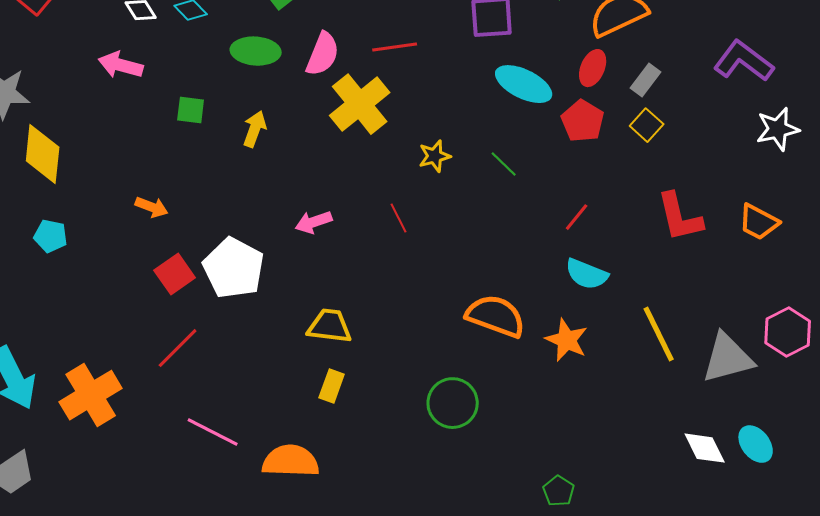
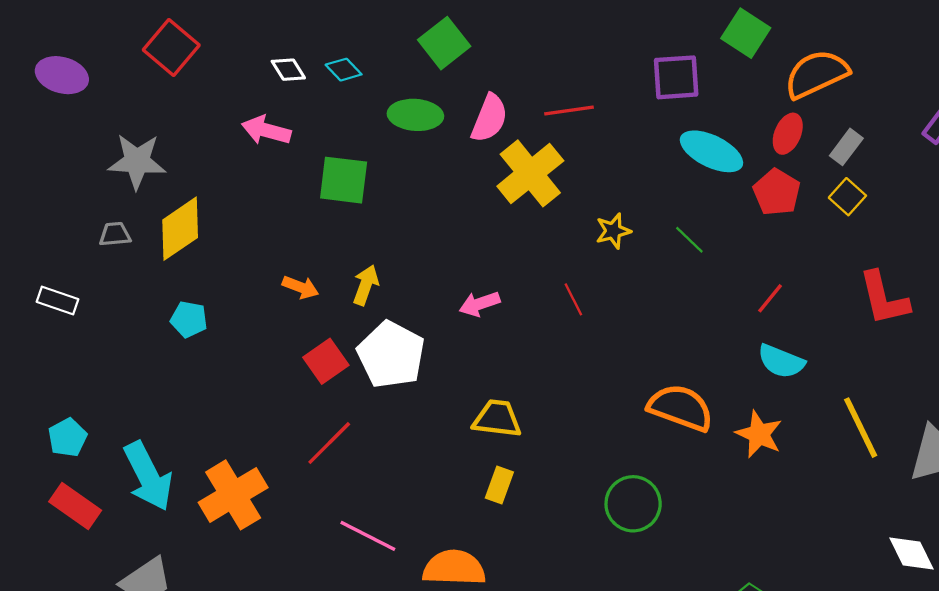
green square: (191, 110) -> (344, 180), size x1.6
yellow arrow: (255, 129) -> (366, 285), moved
yellow diamond: (43, 154) -> (180, 229), turned 50

